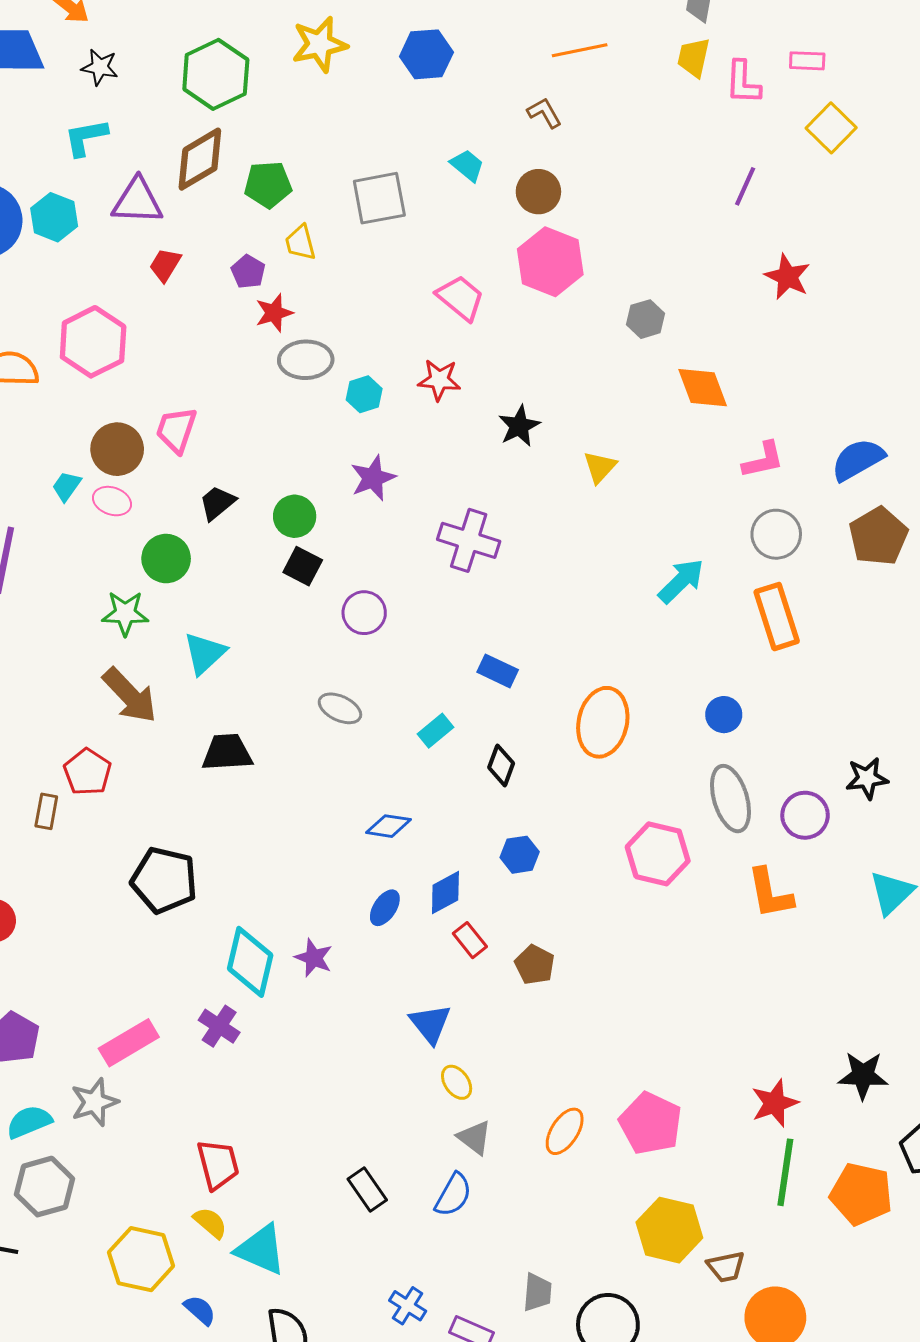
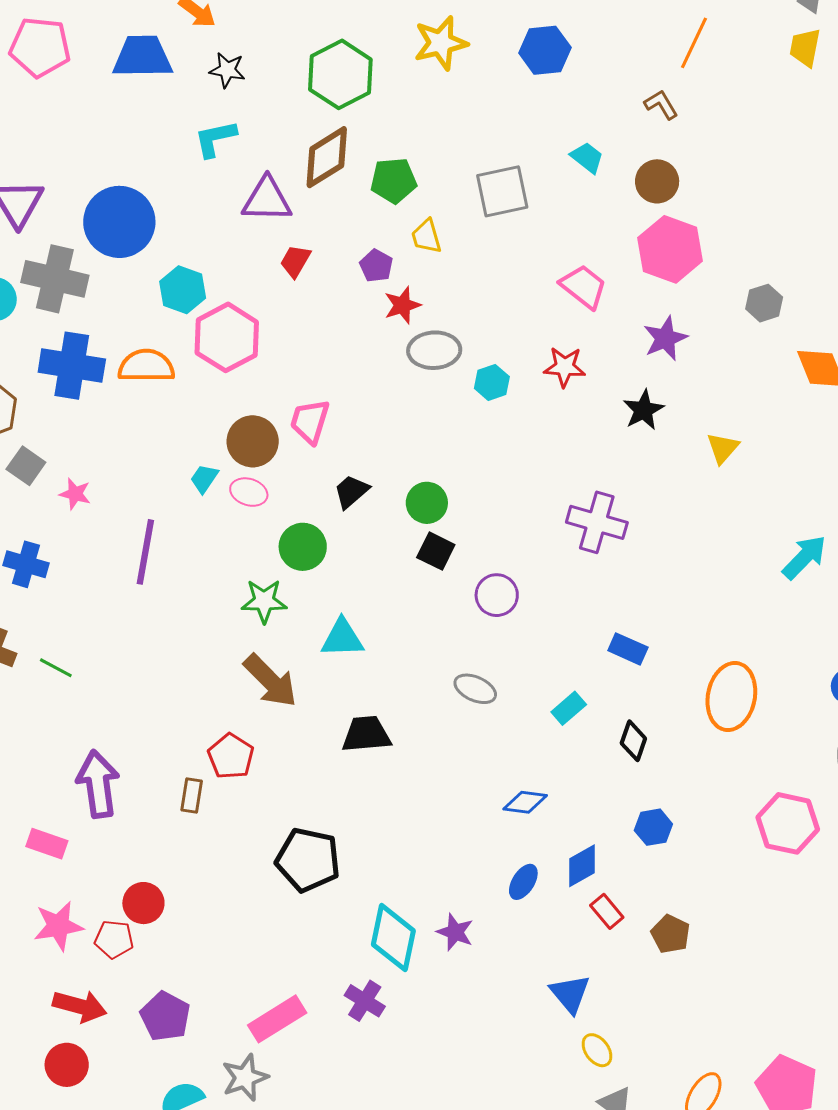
orange line: (580, 50) -> (694, 43), turned -52
cyan hexagon: (54, 217) -> (183, 290), moved
purple star: (373, 478) -> (665, 338), moved
cyan triangle: (205, 653) -> (342, 638), turned 42

